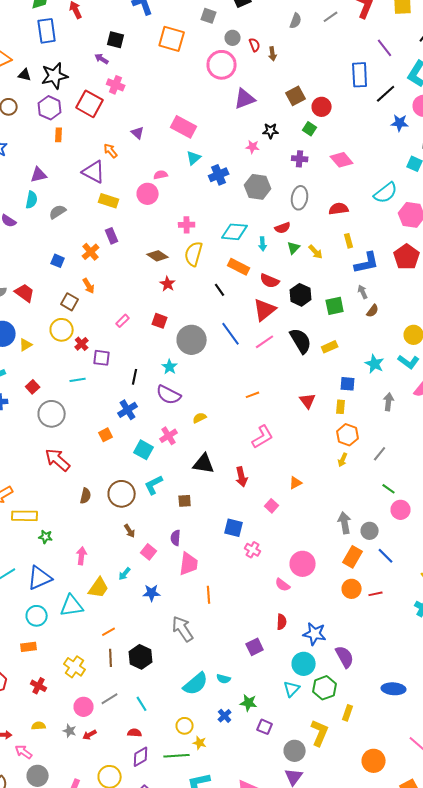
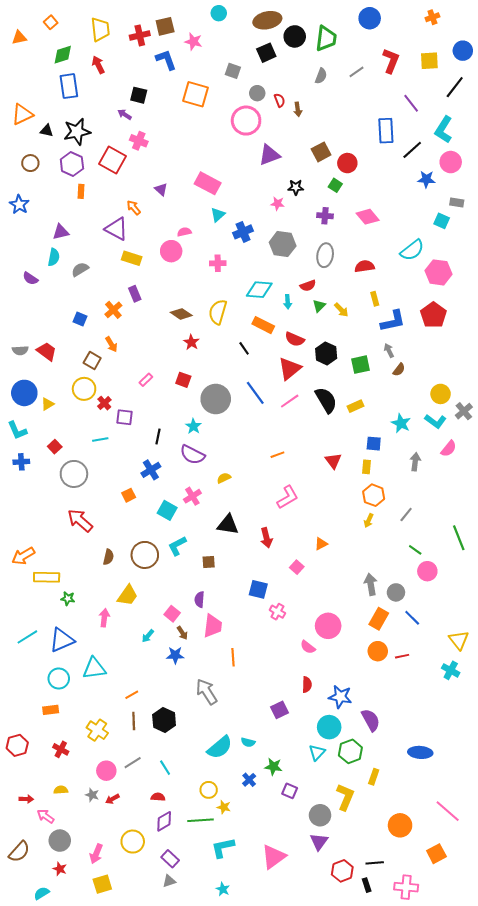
pink cross: (187, 225) -> (218, 263), moved
brown arrow: (130, 531) -> (182, 633), moved
yellow trapezoid: (99, 588) -> (128, 595), moved

